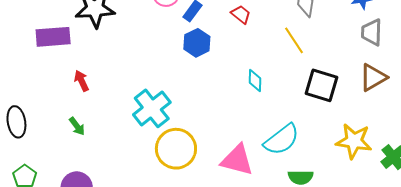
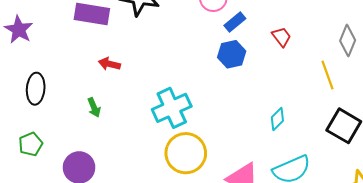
cyan diamond: (255, 80) -> (277, 119), moved, turned 30
red arrow: (82, 81) -> (109, 64), turned -65

